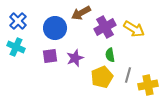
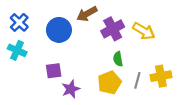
purple square: (50, 56) -> (54, 71), moved
purple star: (75, 58) -> (71, 89), moved
yellow cross: (148, 85) -> (161, 76), moved

